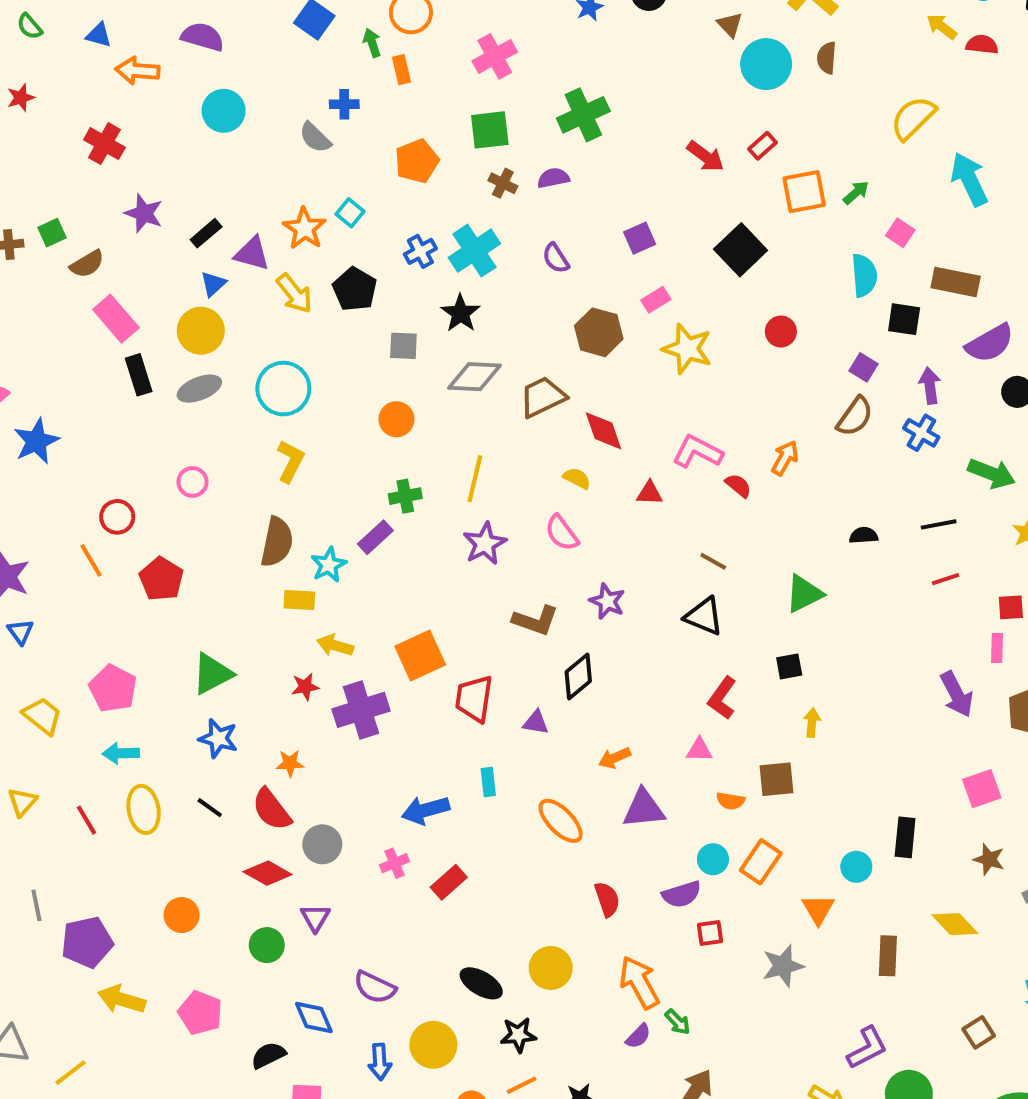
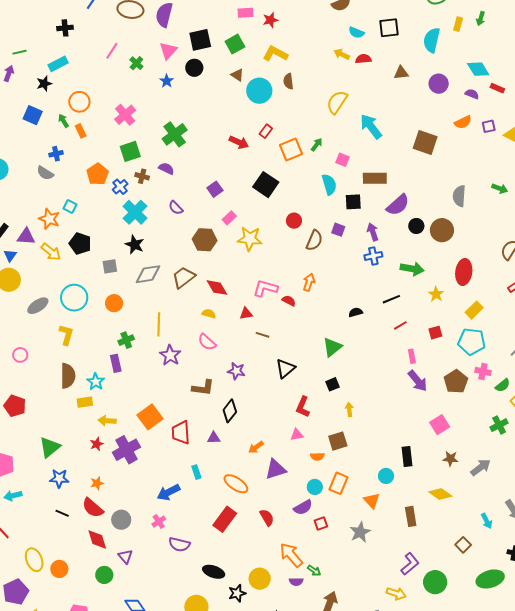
purple semicircle: (553, 178) -> (166, 169), turned 49
blue cross: (420, 251) -> (120, 187), moved
gray ellipse: (199, 389) -> (38, 306), moved
cyan circle: (283, 389) -> (74, 298), moved
brown semicircle: (855, 417) -> (314, 240), moved
blue cross: (921, 433) -> (373, 256), turned -30
purple rectangle: (375, 537) -> (116, 363), turned -48
brown line: (713, 561) -> (263, 335), moved
black triangle: (704, 616) -> (285, 368), turned -50
pink rectangle: (997, 648) -> (412, 356), moved
yellow ellipse: (144, 809) -> (34, 560), moved
red diamond: (268, 873) -> (97, 540), turned 55
red rectangle: (449, 882) -> (225, 519), moved, size x1.4
yellow circle: (551, 968) -> (260, 579), moved
purple semicircle: (375, 987) -> (179, 544), moved
purple semicircle: (638, 1036) -> (296, 582), turned 56

